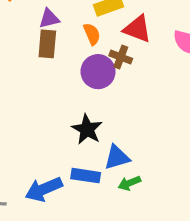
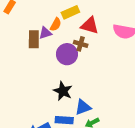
purple triangle: (49, 19) -> (45, 33), moved
orange semicircle: (92, 34) -> (56, 24), moved, turned 56

